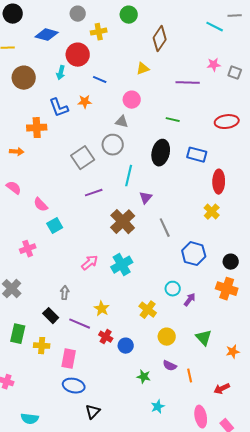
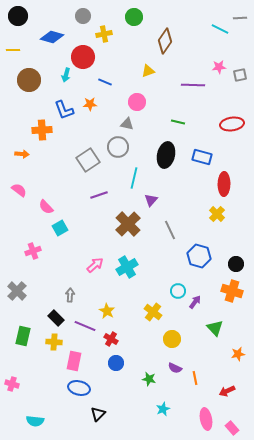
gray square: (235, 73) -> (240, 75), turned -32
green triangle: (204, 338) -> (215, 328), moved
yellow cross: (42, 346) -> (54, 342), moved
blue circle: (126, 346) -> (116, 363), moved

